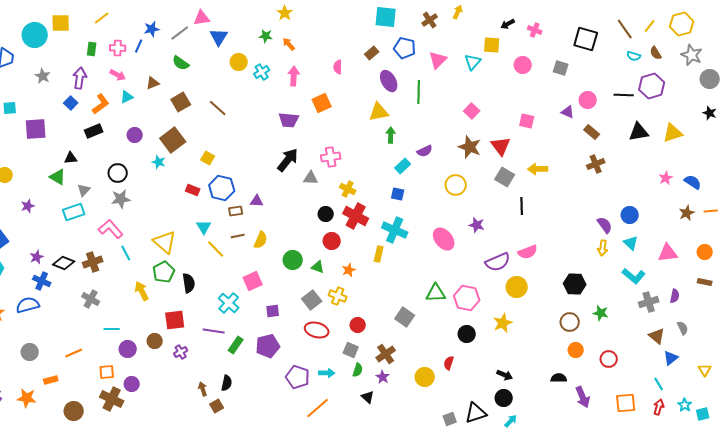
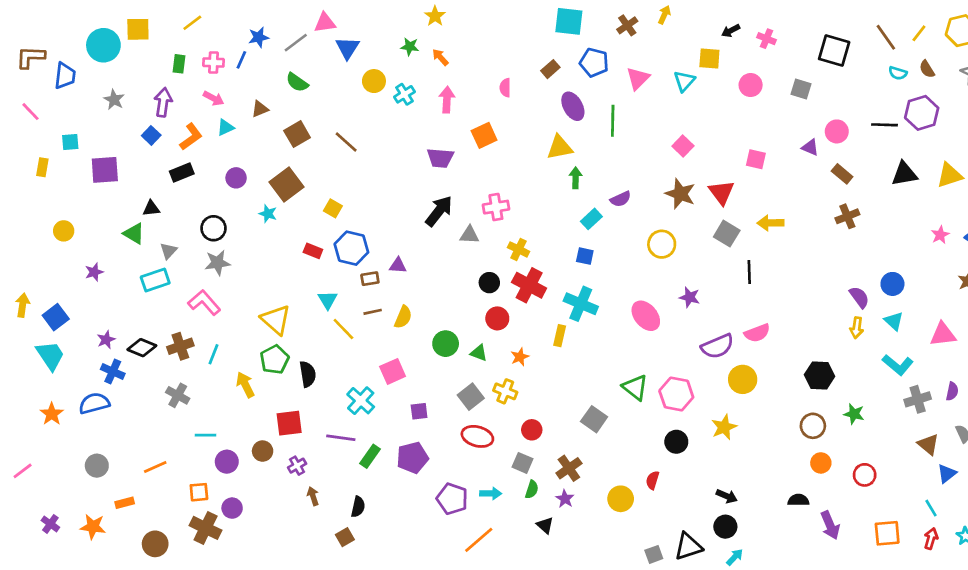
cyan line: (126, 253) -> (214, 354), moved, turned 49
green triangle: (436, 293) -> (635, 387), turned 40
brown arrow: (203, 389) -> (313, 496), moved

